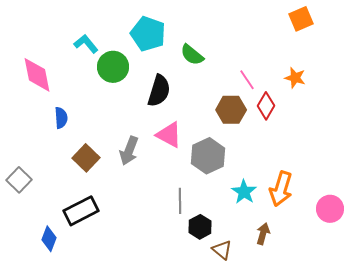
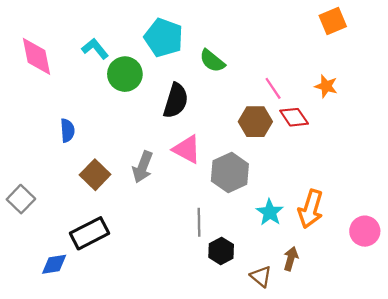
pink diamond: (37, 75) -> (36, 56), moved
red diamond: (266, 106) -> (294, 117), turned -64
blue diamond: (49, 239) -> (54, 264), turned 60
brown triangle: (222, 250) -> (261, 276), moved

